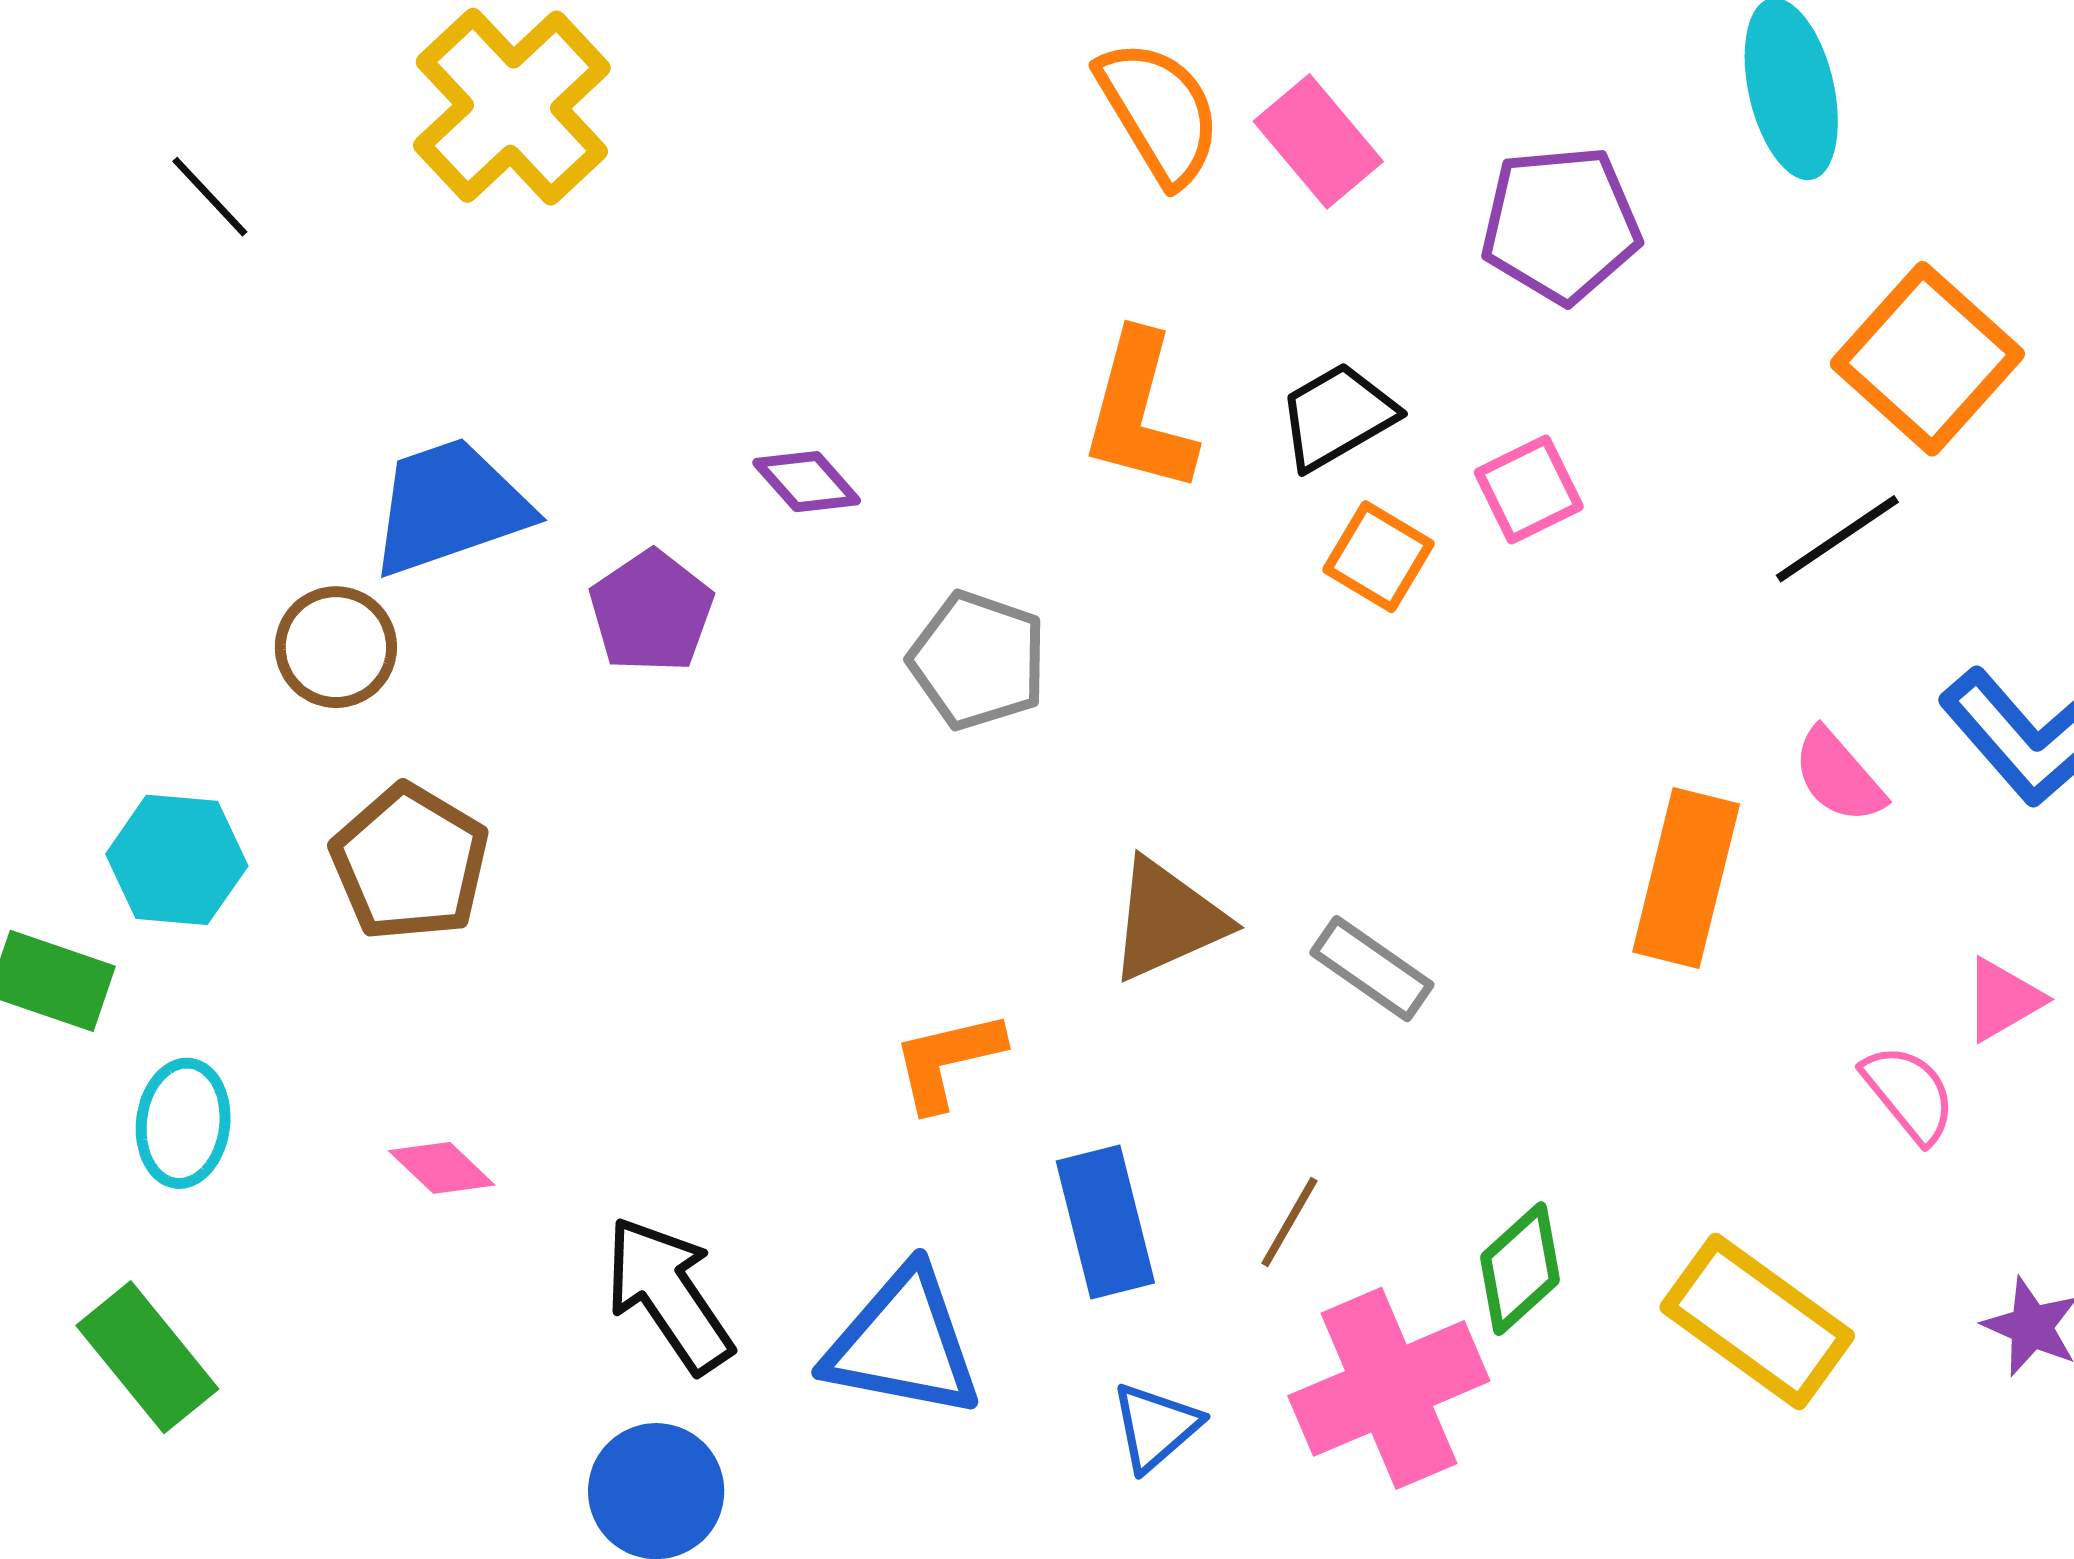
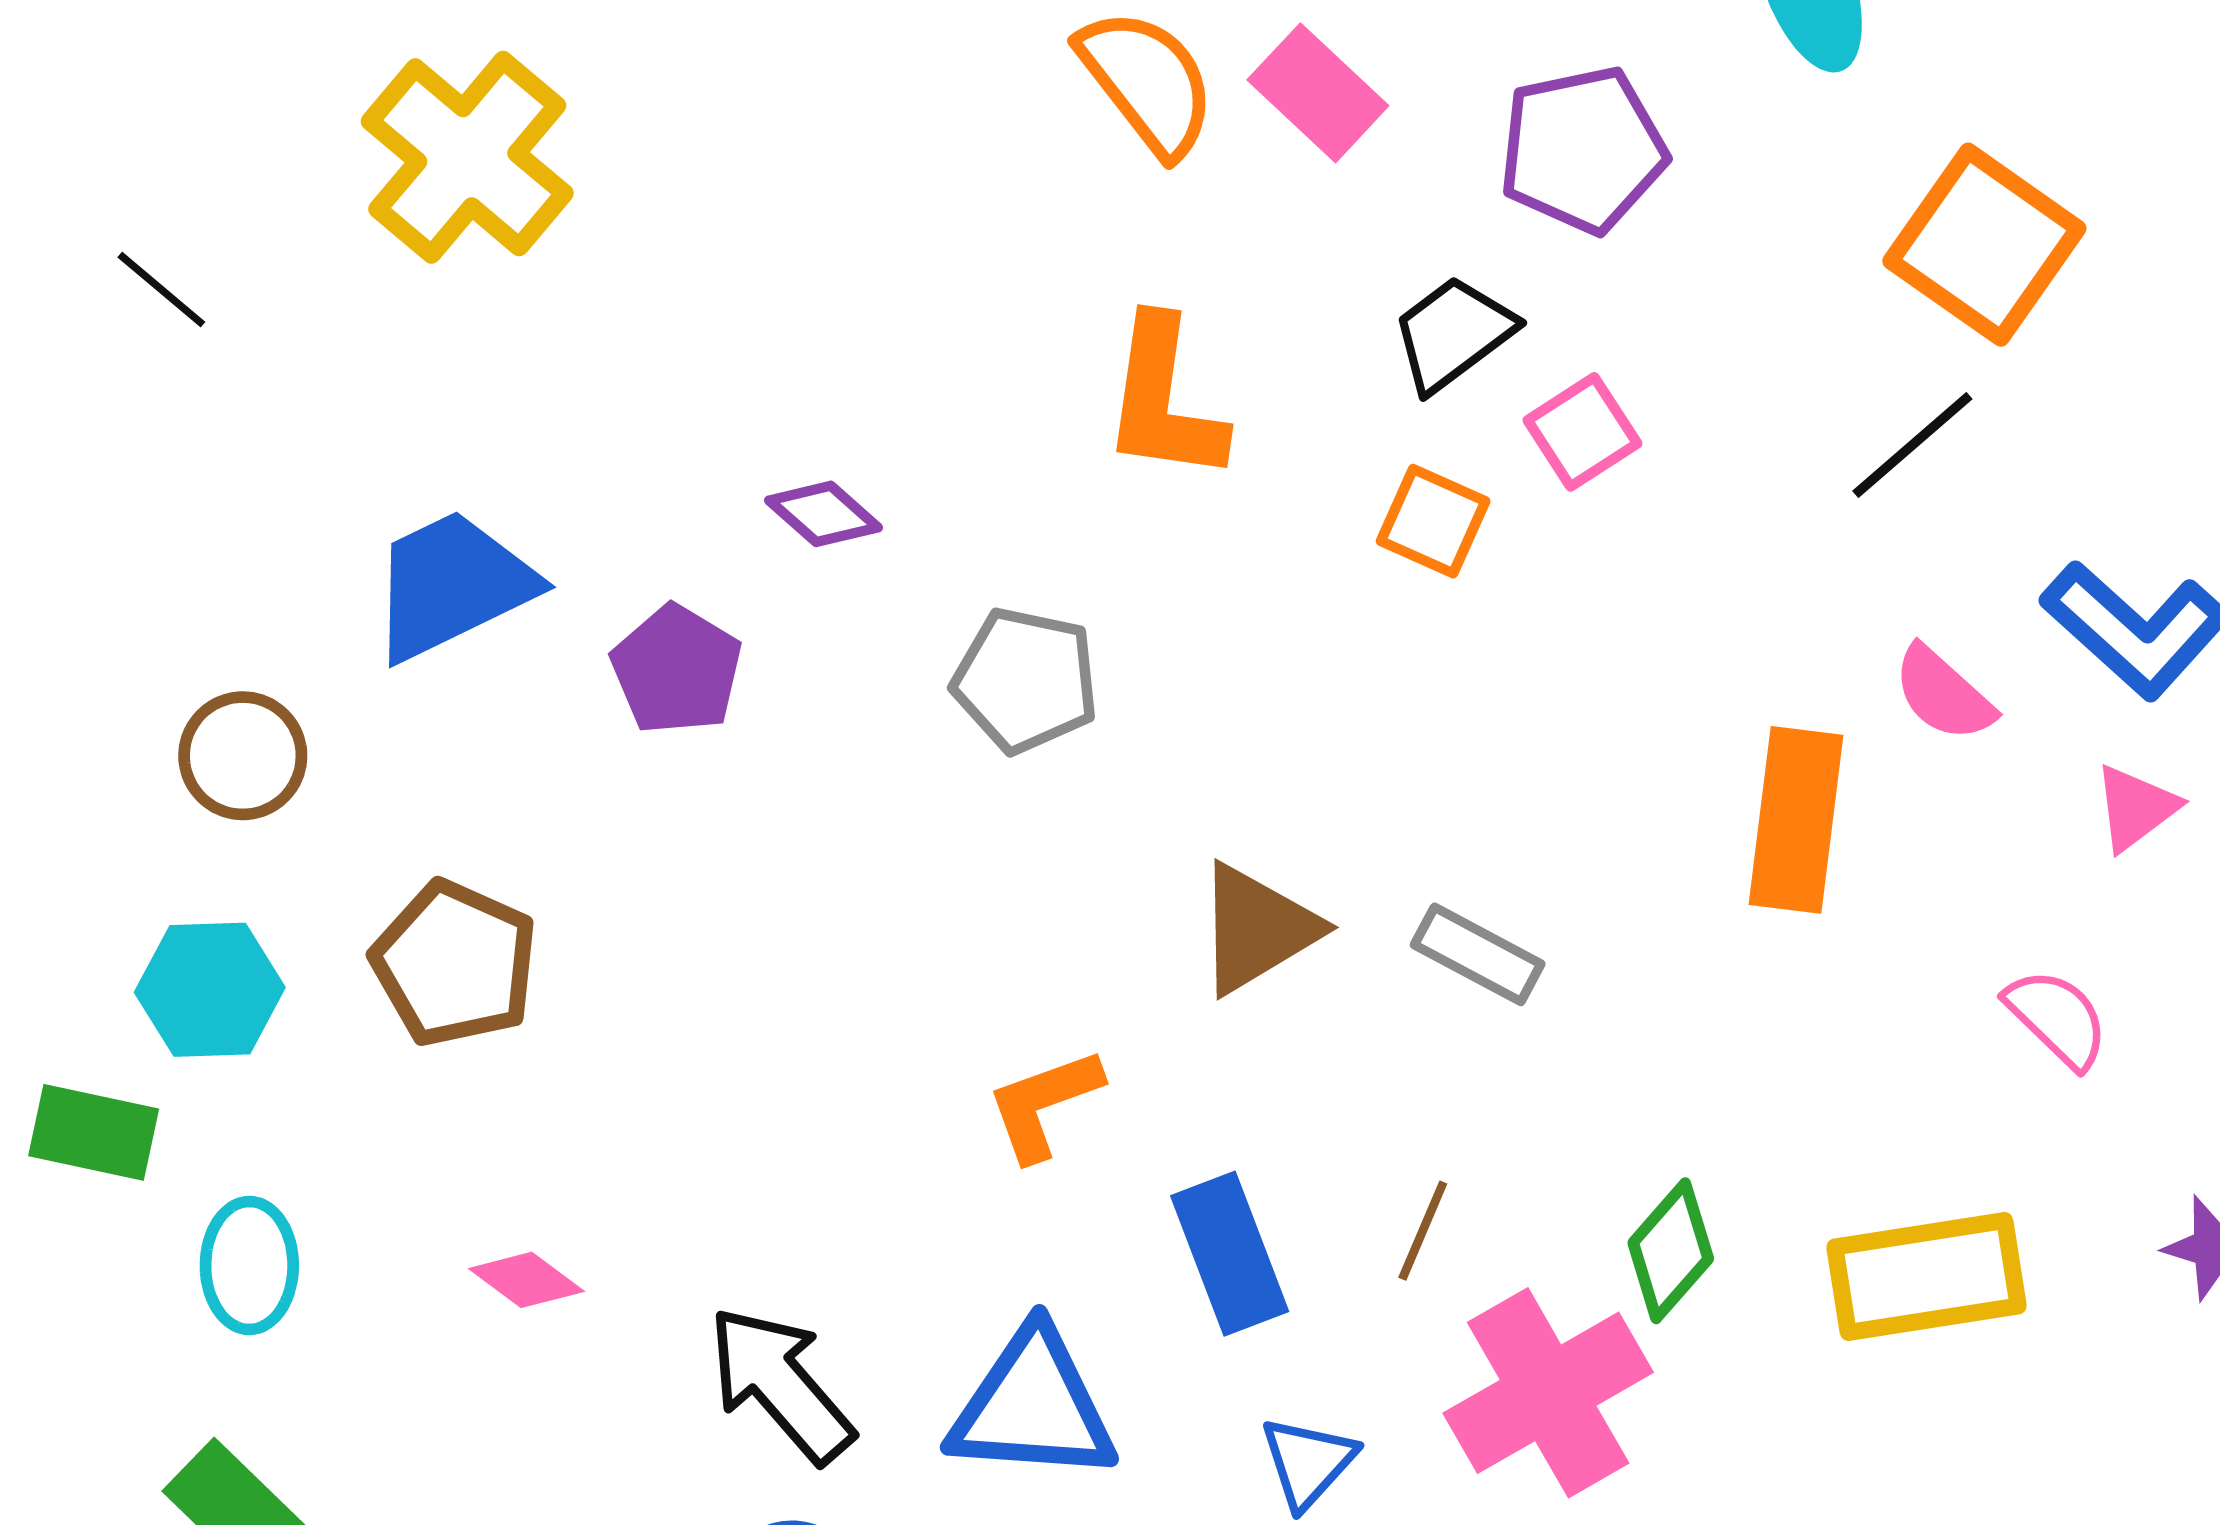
black trapezoid: (1337, 416) -> (1453, 334), moved
brown circle: (336, 647) -> (243, 756), moved
pink triangle: (2003, 1000) -> (2136, 808), moved
yellow rectangle: (1757, 1322) -> (1926, 1277), turned -38

